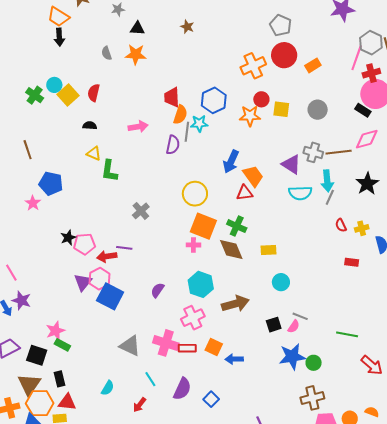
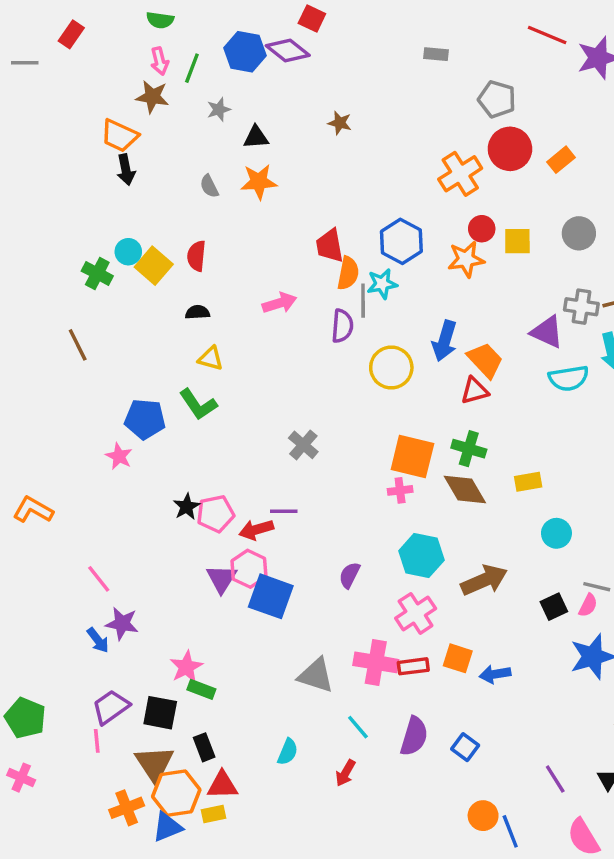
brown line: (28, 150) -> (78, 345), moved
green L-shape: (109, 171) -> (198, 404), moved, turned -35
yellow circle: (195, 194) -> (391, 367), moved

